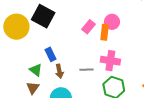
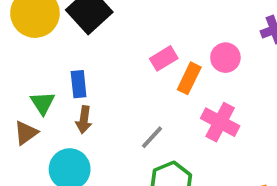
pink circle: (112, 22) -> (225, 58), moved
pink cross: (110, 61) -> (220, 122), moved
gray line: (87, 70) -> (152, 137), moved, turned -64

